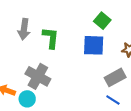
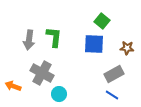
gray arrow: (24, 29) -> (29, 40), moved
cyan circle: (27, 99) -> (59, 94), moved

